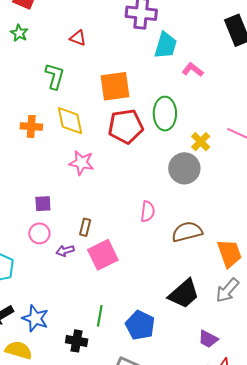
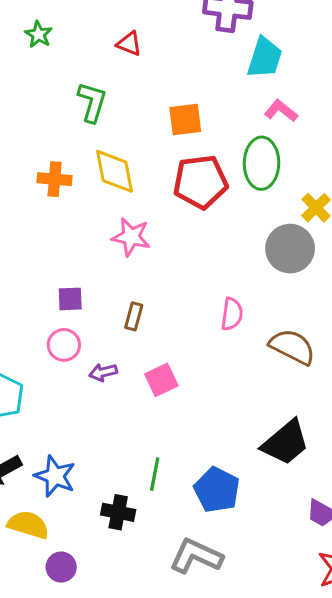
pink L-shape: (193, 70) -> (281, 111), moved
orange square: (115, 86) -> (185, 120), size x0.7
brown rectangle: (85, 227) -> (134, 316), moved
brown semicircle: (187, 232) -> (292, 347), turned 40
pink square: (103, 255) -> (161, 380), size x0.7

